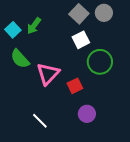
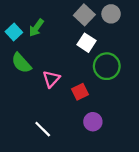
white square: (81, 40) -> (86, 43), turned -30
pink triangle: (48, 74) -> (51, 79), size x0.7

